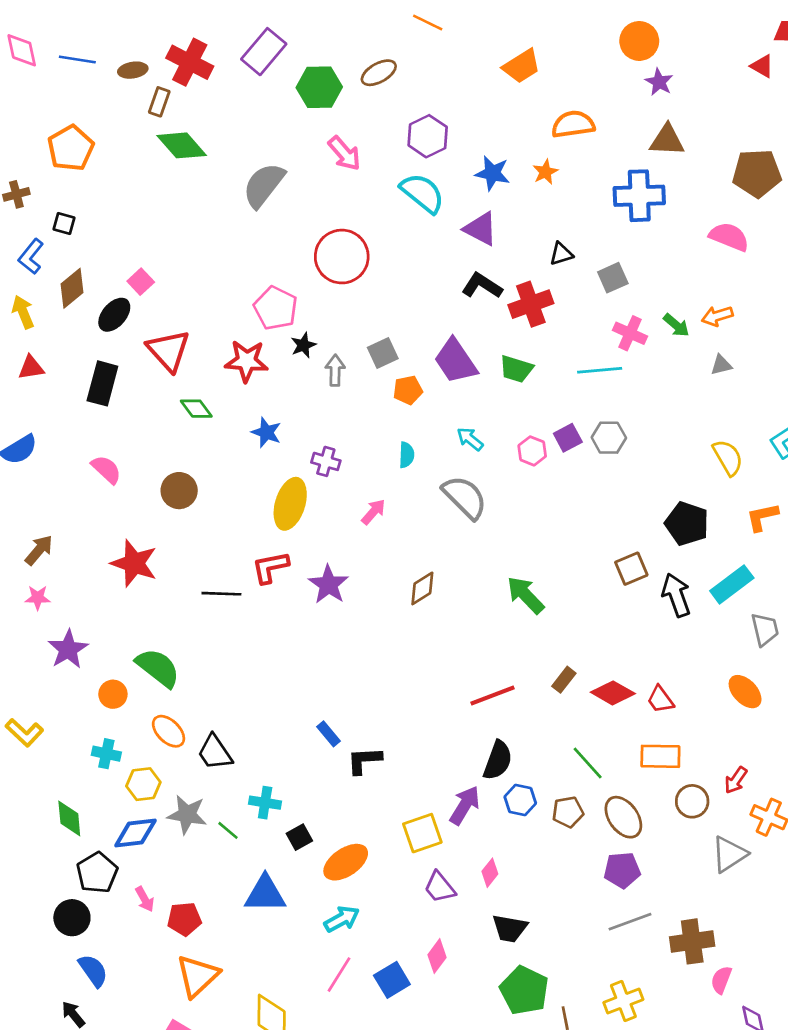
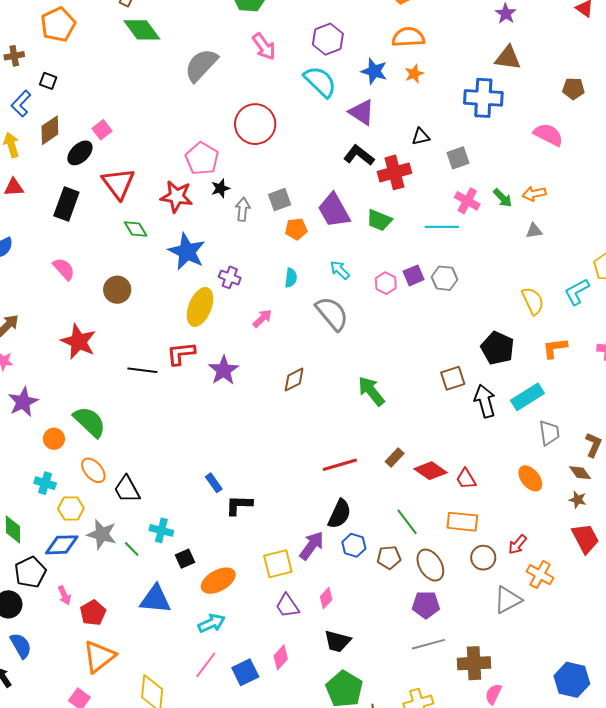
orange semicircle: (573, 124) -> (408, 37), moved
brown pentagon: (757, 173) -> (573, 89), size x0.6
blue star: (266, 432) -> (187, 252), size x1.6
red pentagon: (184, 919) -> (93, 613), turned -30

